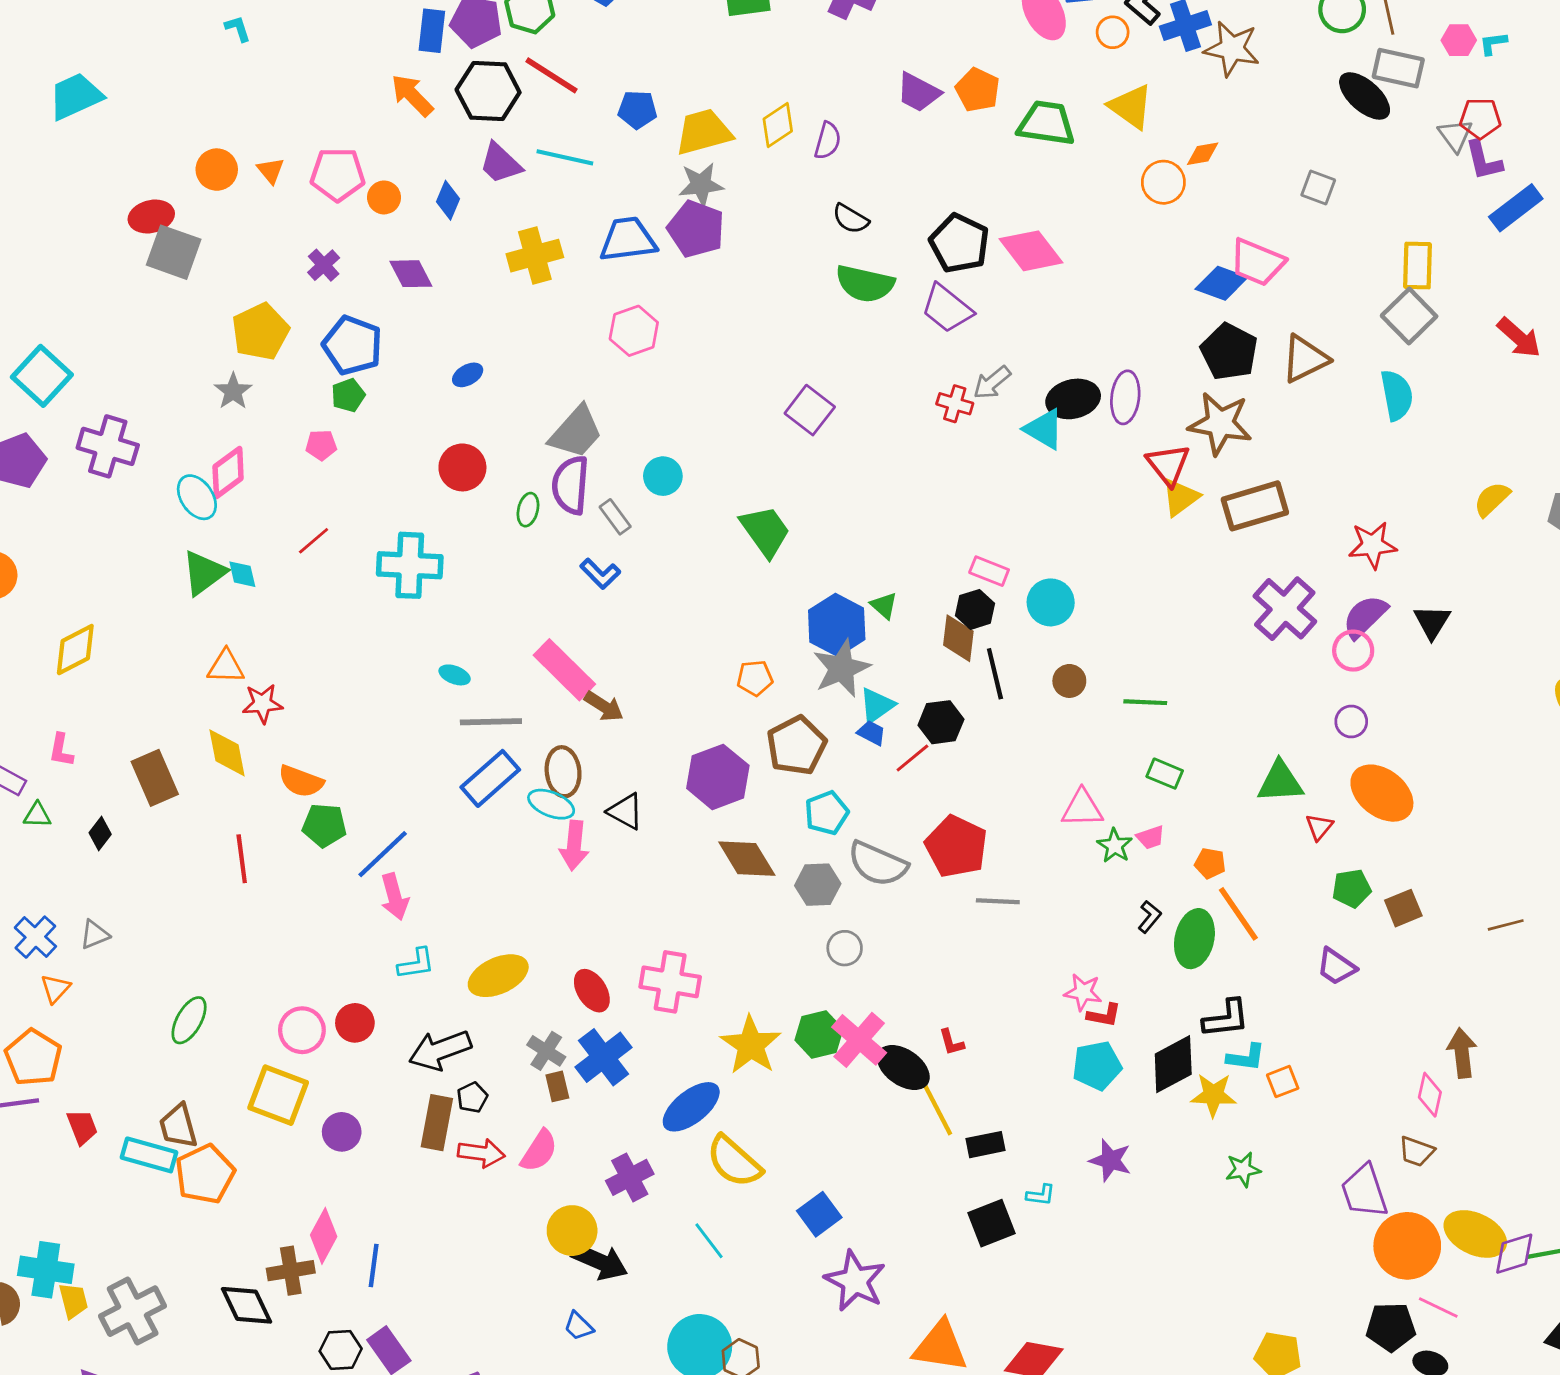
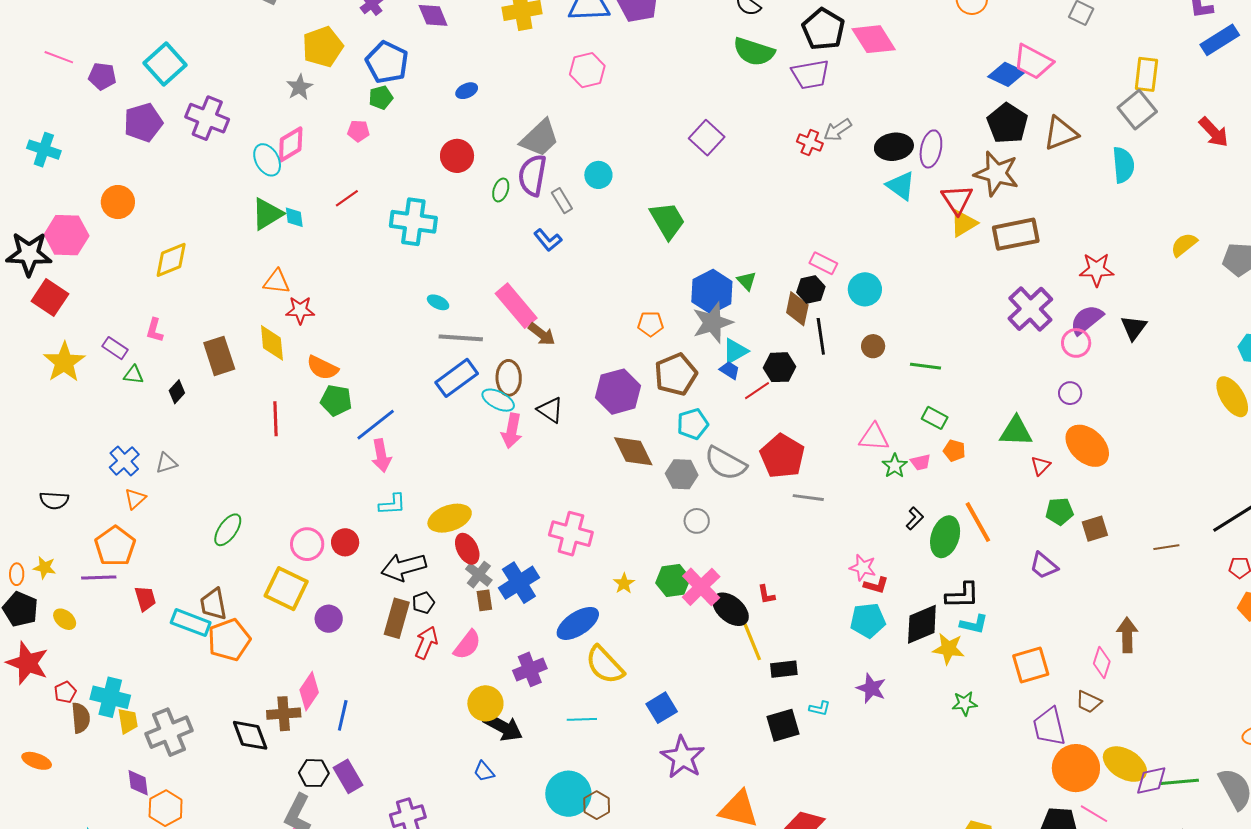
purple trapezoid: (947, 308) -> (810, 74), turned -54
cyan triangle: (1044, 429) -> (901, 186), moved
orange pentagon: (1210, 863) -> (954, 451), moved
red ellipse: (592, 991) -> (467, 549), moved
yellow star: (751, 1045) -> (624, 583), size x0.5
orange square: (1283, 1082) -> (1031, 665), moved, size x1.6
red arrow: (481, 1153) -> (426, 643), turned -80
cyan line: (709, 1241) -> (582, 719), turned -60

